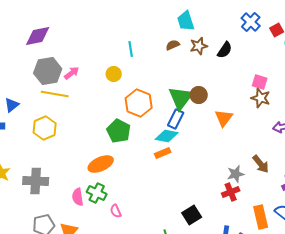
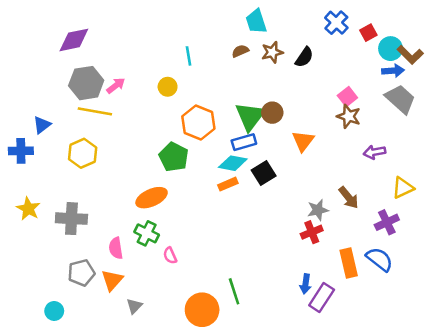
pink square: (260, 82) -> (347, 97), turned 35
blue rectangle: (176, 119) -> (244, 142), turned 48
pink semicircle: (78, 197) -> (116, 248), moved
black square: (192, 215) -> (264, 173), moved

